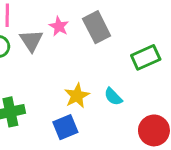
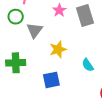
gray triangle: (31, 41) -> (35, 30), moved
yellow star: (77, 96) -> (58, 49), moved

